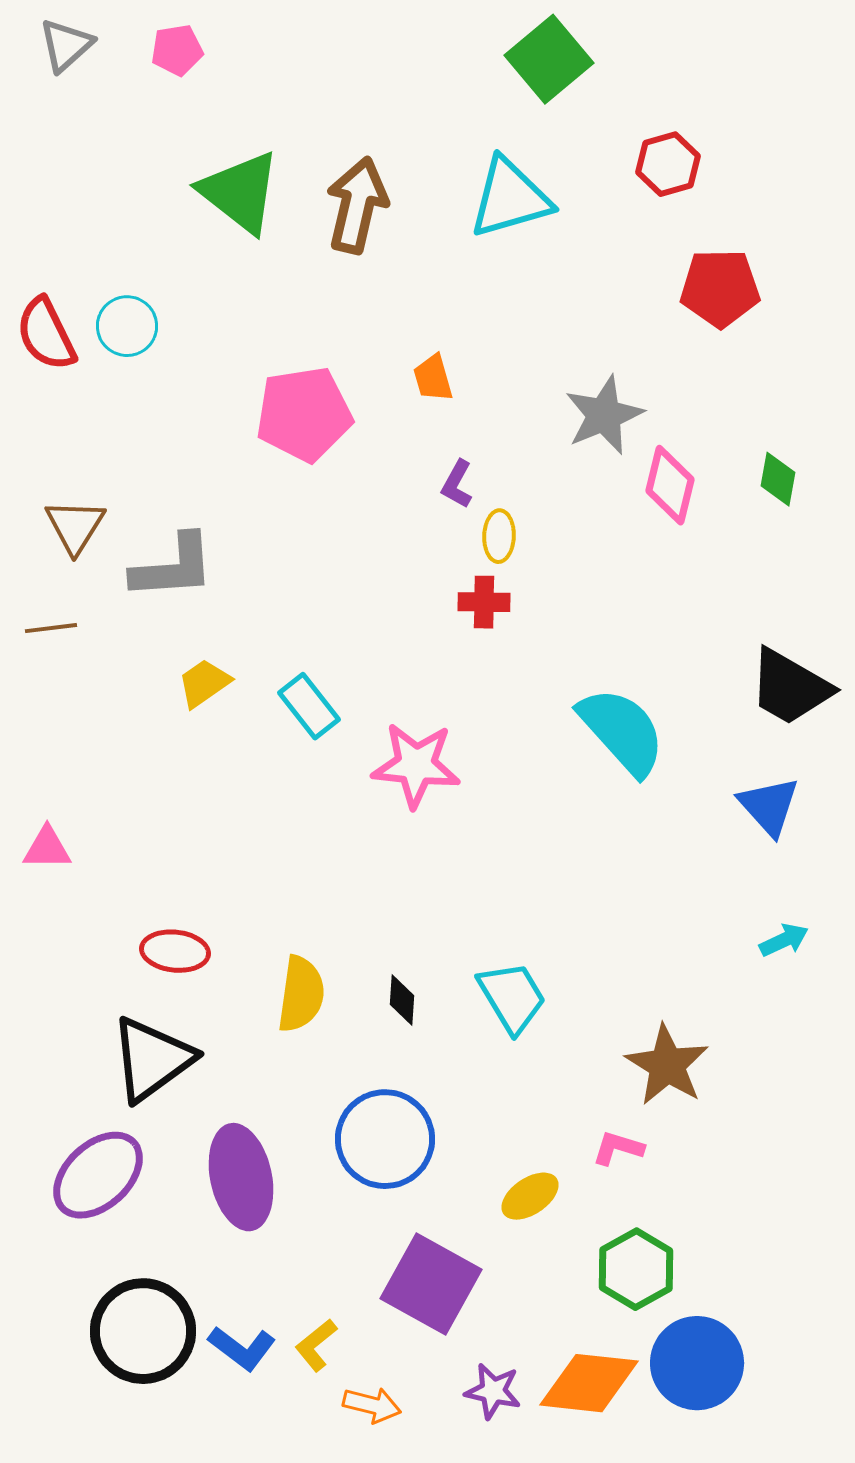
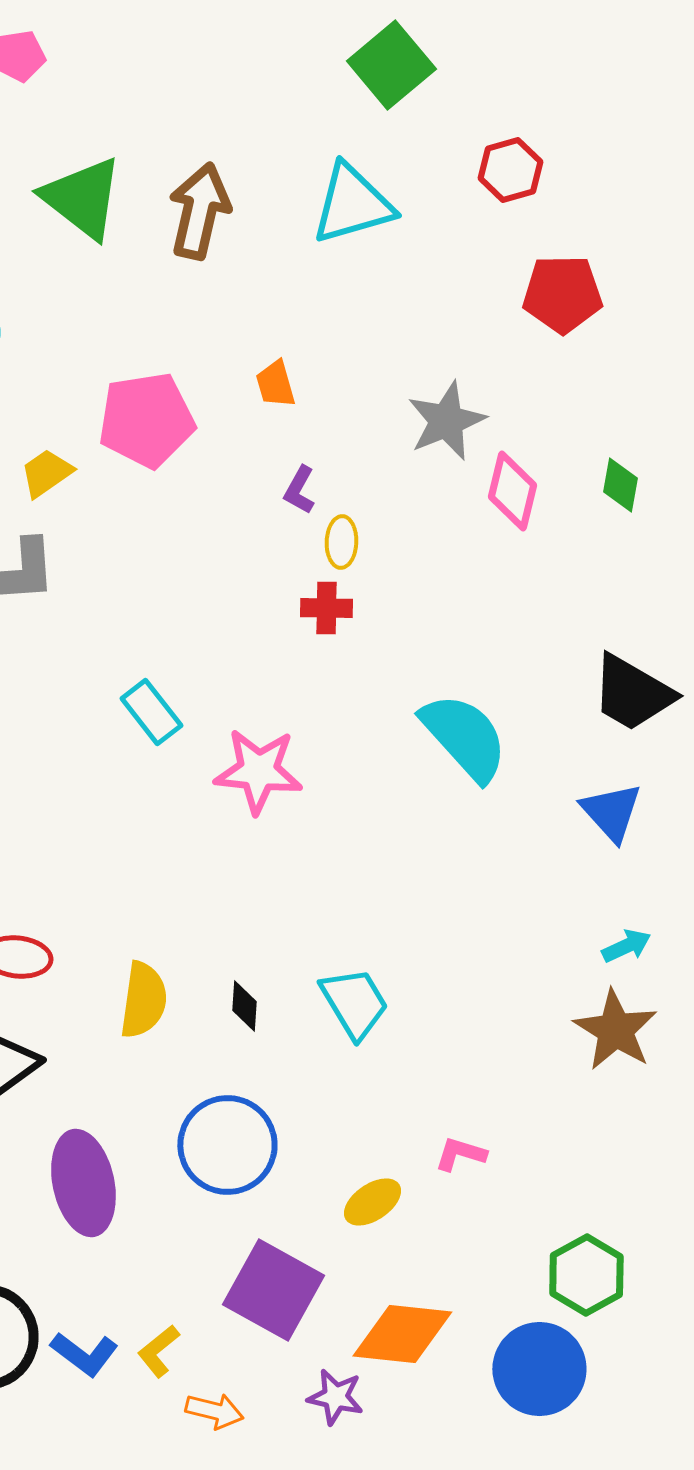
yellow trapezoid: (204, 683) -> (46, 473), moved
brown star: (667, 1065) -> (615, 1030), moved
green hexagon: (636, 1269) -> (586, 1275), moved
orange diamond: (589, 1383) -> (402, 1334), moved

